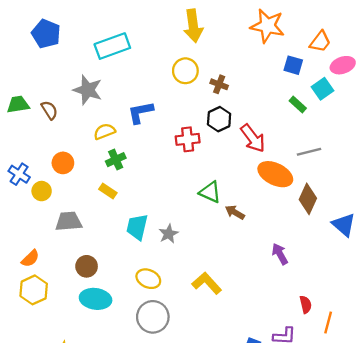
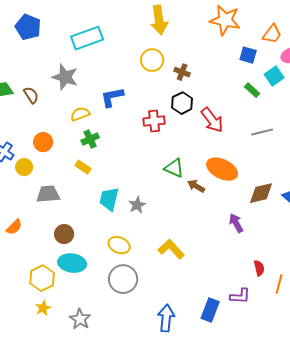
orange ellipse: (275, 174) -> (222, 169), moved
brown diamond: (308, 199) -> (261, 193), moved, turned 52
yellow hexagon: (34, 290) -> (42, 278), moved

